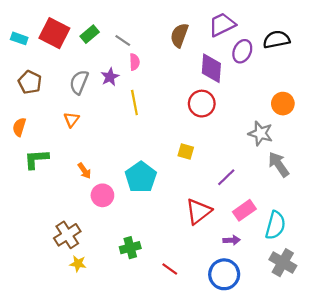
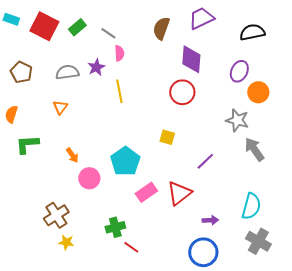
cyan rectangle: (19, 38) -> (11, 19), moved
purple ellipse: (242, 51) -> (239, 71), moved
gray semicircle: (79, 82) -> (67, 72), turned 60
pink rectangle: (244, 210) -> (146, 192), moved
red line: (170, 269) -> (131, 247), moved

